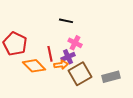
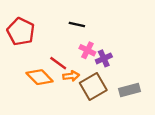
red pentagon: (15, 44) -> (21, 32), moved
red line: (50, 54) -> (58, 63), turned -42
purple cross: (68, 57) -> (104, 58), moved

